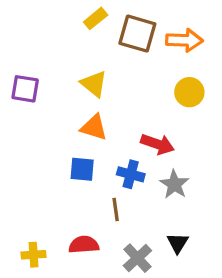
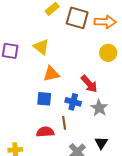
yellow triangle: (94, 84) -> (41, 47), moved
orange triangle: (94, 127) -> (51, 74), turned -30
red arrow: (158, 144) -> (89, 84), turned 30
red semicircle: (84, 245) -> (45, 132), moved

